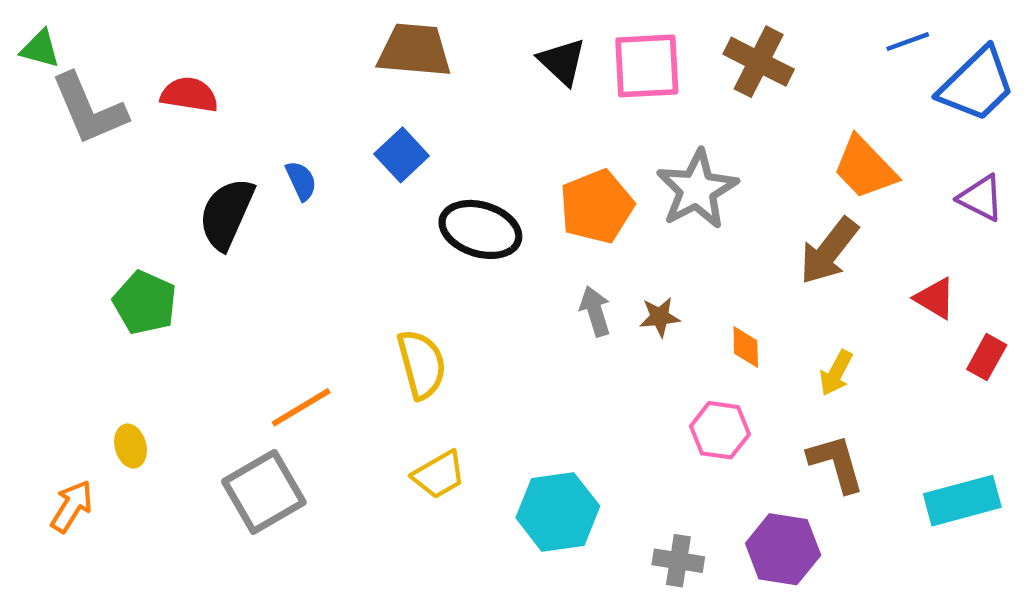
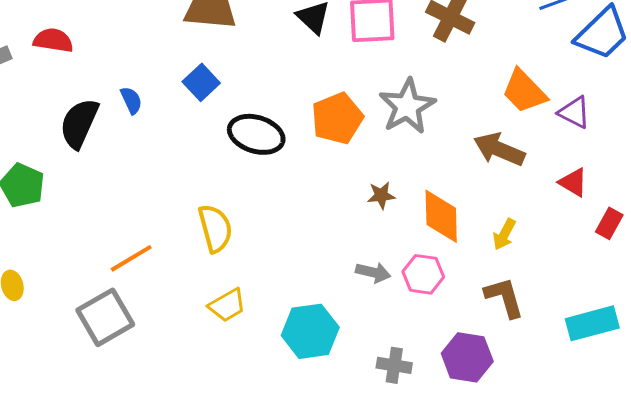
purple triangle: (981, 198) -> (574, 112), moved
brown arrow: (829, 251) -> (499, 149), turned 75
gray arrow: (595, 311) -> (373, 272), moved, turned 120
orange diamond: (746, 347) -> (441, 216), size x1.8

